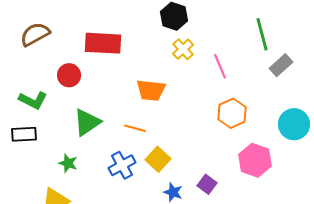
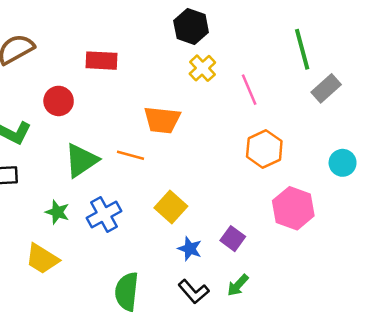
red rectangle: (103, 43) -> (101, 61), size x0.7
cyan circle: (294, 124) -> (343, 163), size x0.7
orange line: (135, 128) -> (131, 155), moved
blue cross: (122, 165) -> (104, 215), moved

